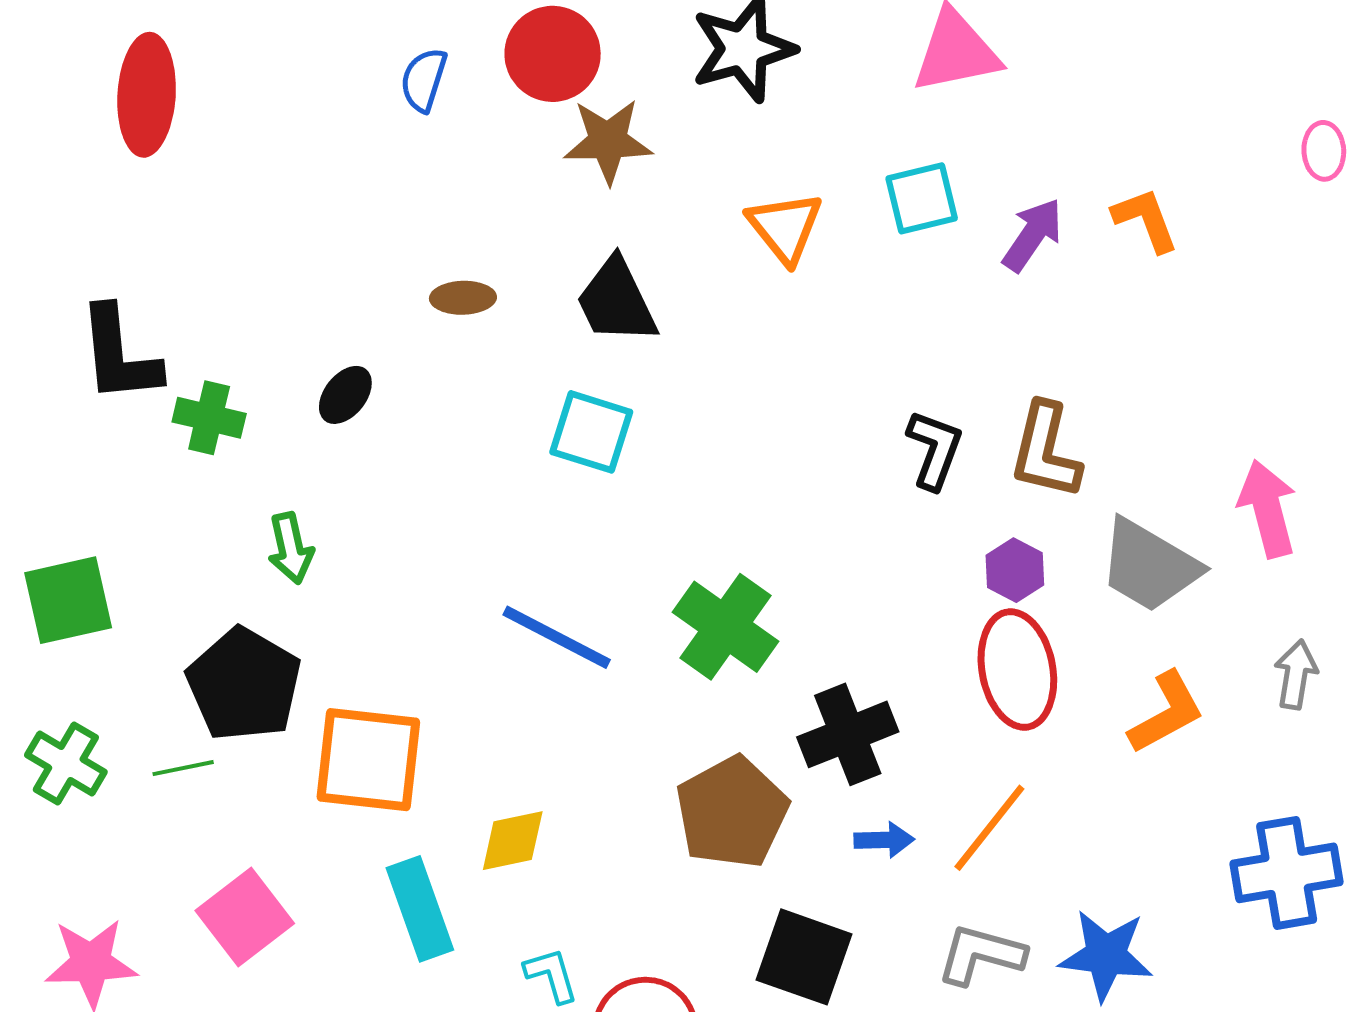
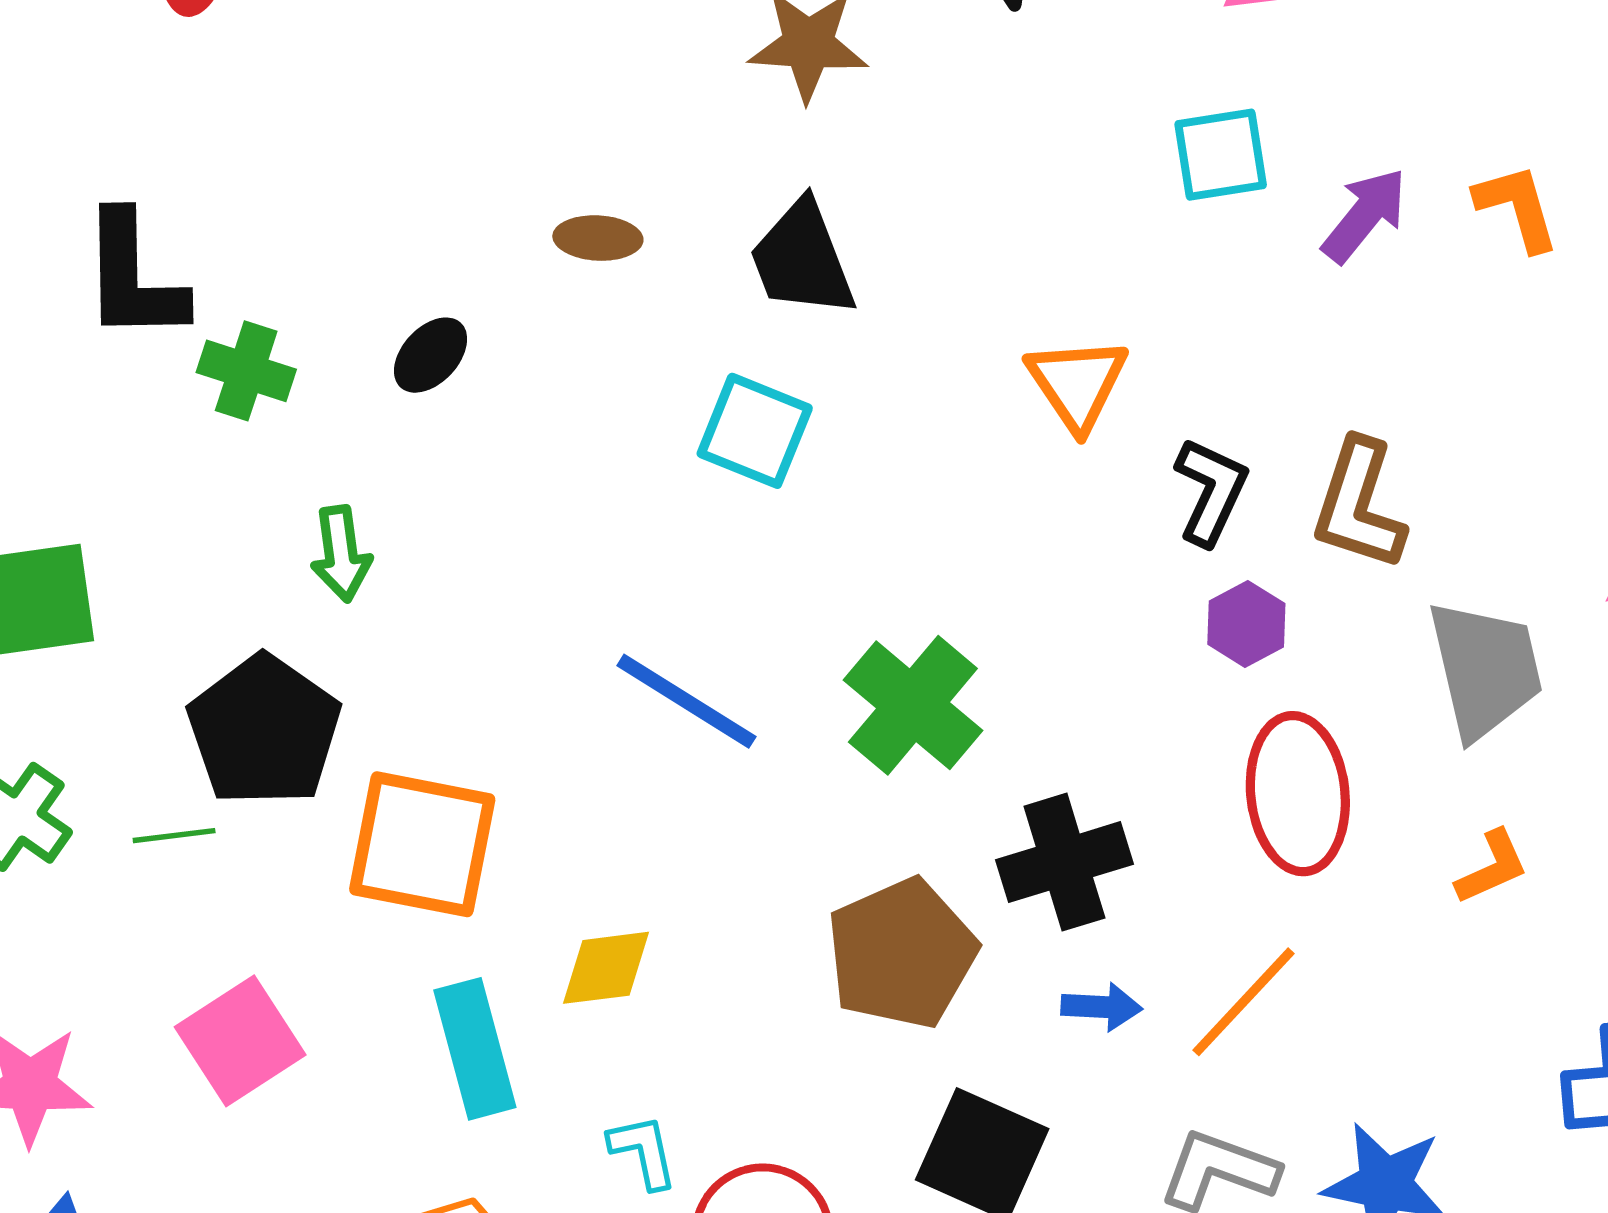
orange triangle: (785, 227) -> (1077, 383), moved
gray trapezoid: (1149, 566) -> (1485, 669), turned -138
purple hexagon: (1015, 570) -> (1246, 624), moved
orange L-shape: (1166, 713) -> (1492, 867), size x0.7

